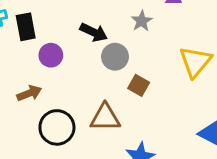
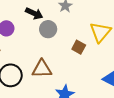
brown square: (139, 85) -> (79, 47), moved

